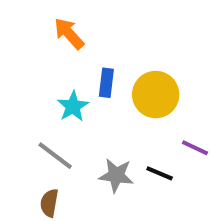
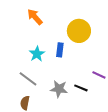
blue rectangle: (106, 83) -> (60, 50), moved
yellow circle: (156, 95) -> (79, 31), moved

